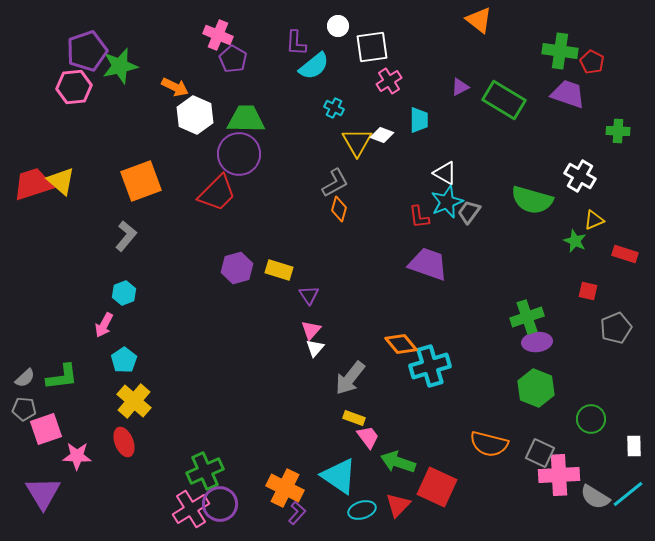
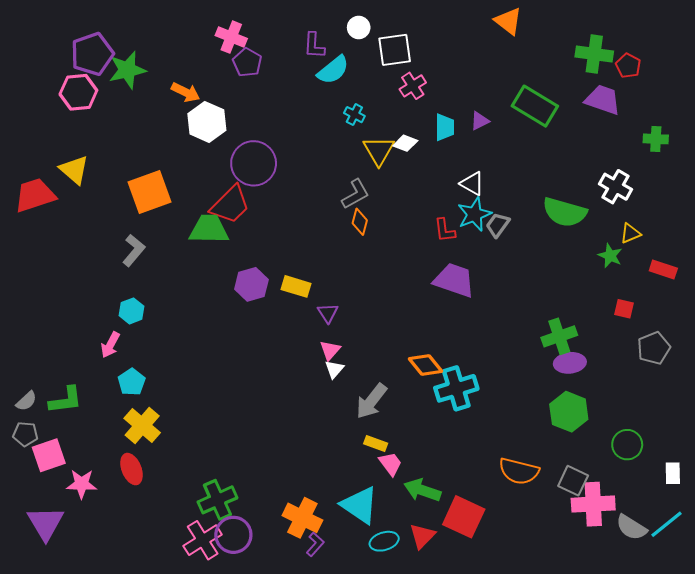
purple triangle: (460, 87) -> (480, 121), moved
green trapezoid: (246, 119) -> (209, 229), moved
yellow triangle: (61, 181) -> (74, 170), moved

